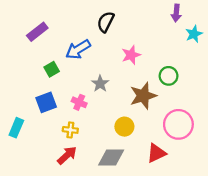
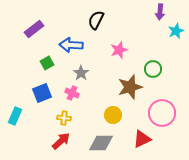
blue arrow: (78, 49) -> (71, 45), turned 35
gray star: (100, 84) -> (81, 73), moved

